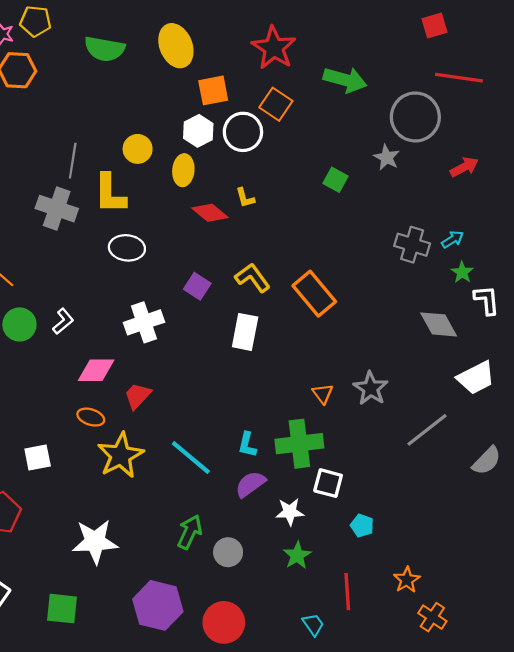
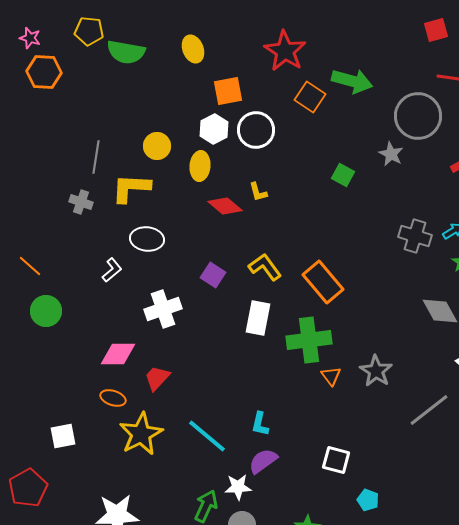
yellow pentagon: (35, 21) -> (89, 31), moved
yellow ellipse: (176, 46) -> (193, 49), size x0.7
orange square: (276, 104) -> (310, 97), moved
yellow L-shape: (110, 194) -> (131, 188), turned 93
gray cross: (57, 209) -> (81, 202), size x0.6
white L-shape: (63, 321) -> (112, 270), moved
green cross: (299, 444) -> (309, 340), moved
white star: (290, 512) -> (238, 487), moved

